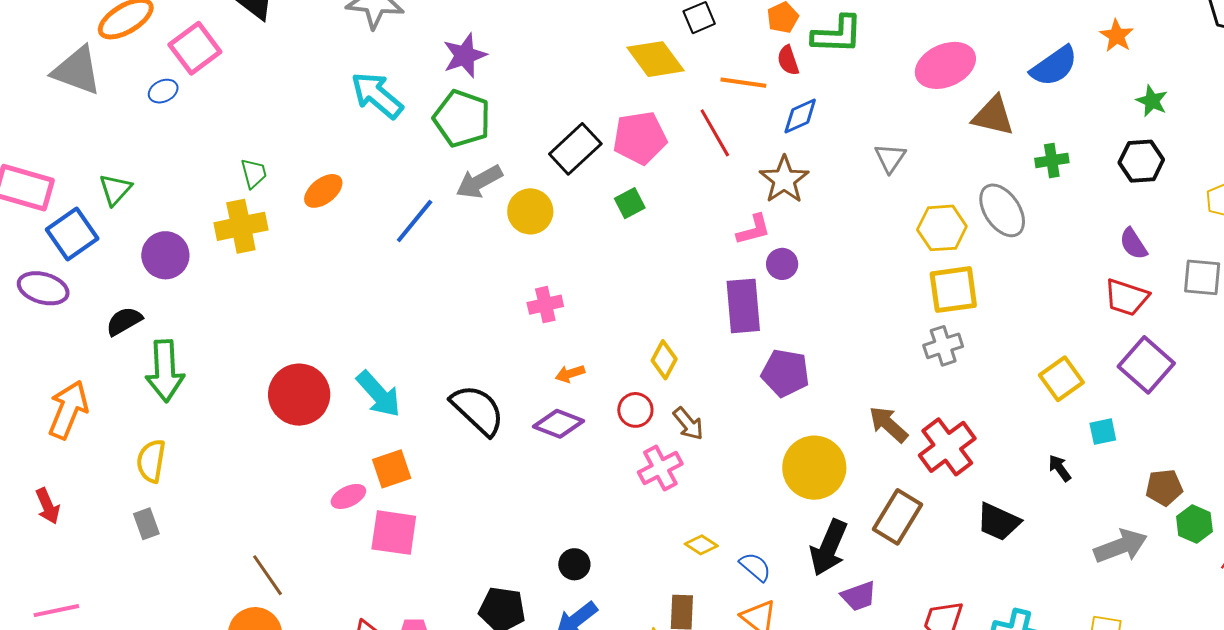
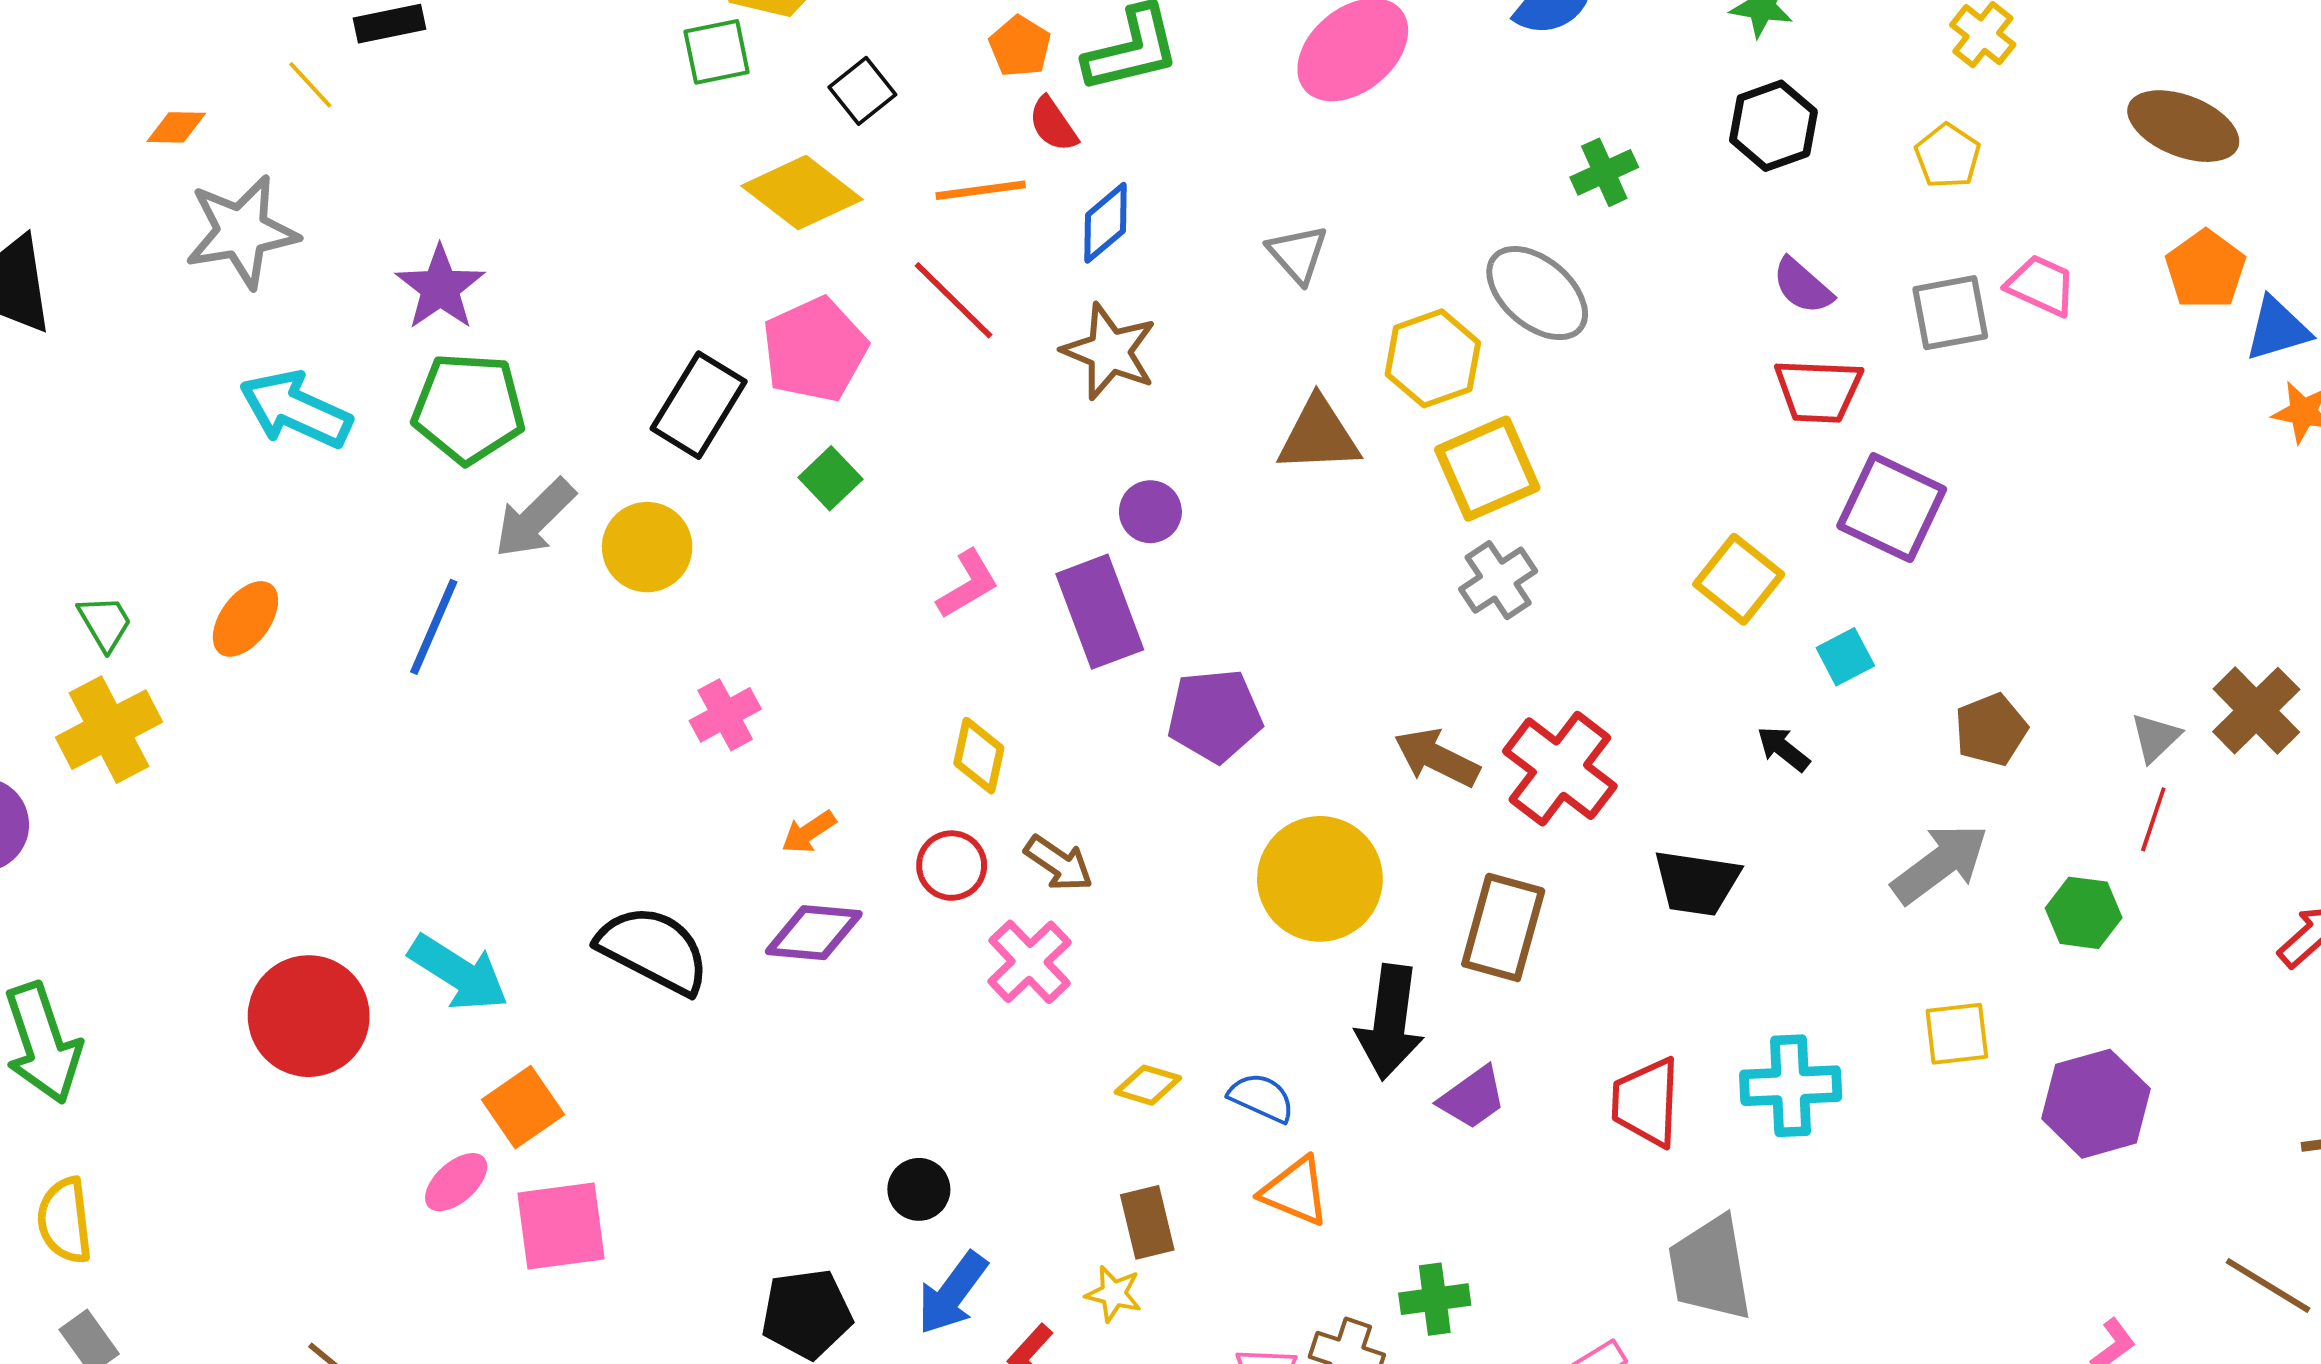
brown triangle: (993, 116) -> (1319, 435), moved
pink L-shape: (754, 230) -> (968, 584), moved
green hexagon: (1194, 524) -> (2084, 913), moved

